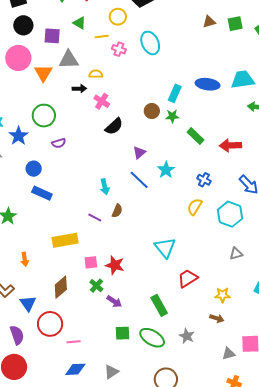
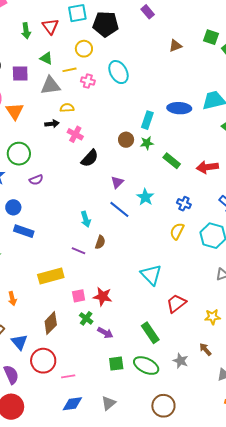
green square: (235, 24) -> (211, 37), moved, turned 35
gray triangle: (69, 60) -> (50, 86), moved
brown arrow: (217, 318) -> (205, 349), moved, turned -144

